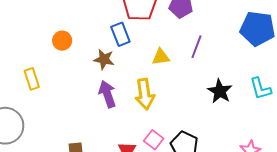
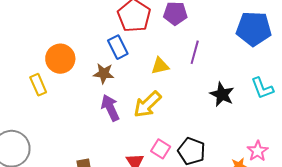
orange circle: (62, 41) -> (60, 59), size x1.5
yellow rectangle: (32, 79) -> (38, 85), moved
yellow arrow: (145, 94) -> (147, 104), turned 60

